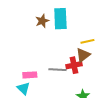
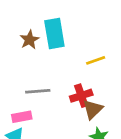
brown triangle: (83, 55) -> (93, 109), moved
gray line: (57, 70) -> (38, 91), moved

